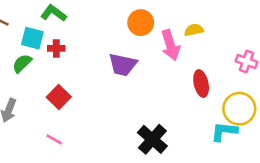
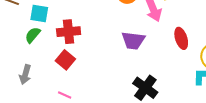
red cross: (56, 48) -> (69, 32), moved, size x1.6
purple trapezoid: (123, 65) -> (133, 40), moved

